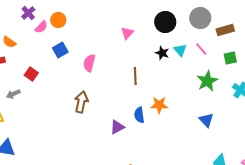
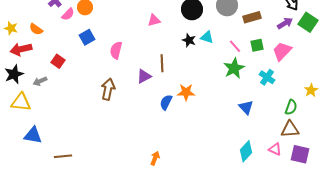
pink triangle: (127, 33) -> (154, 20), turned 32
pink line: (201, 49) -> (235, 46), moved
cyan triangle: (180, 50) -> (207, 37), turned -32
blue semicircle: (139, 115) -> (166, 102), turned 35
blue triangle: (206, 120) -> (246, 107), moved
purple triangle: (117, 127) -> (144, 76), moved

